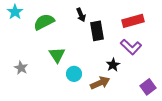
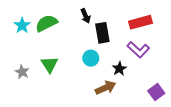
cyan star: (15, 12) -> (22, 25), moved
green triangle: (57, 55) -> (50, 64), moved
cyan circle: (74, 74) -> (91, 58), moved

